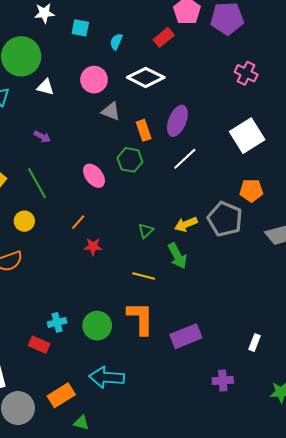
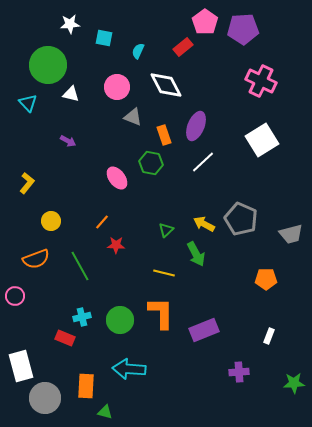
pink cross: (246, 73) -> (261, 81), size x1.4
white diamond: (146, 77) -> (166, 85), turned 36
green line: (37, 183) -> (80, 266), moved
orange pentagon: (251, 190) -> (266, 279), moved
yellow arrow: (186, 224) -> (204, 224), turned 50
orange rectangle: (61, 395) -> (86, 386), turned -55

